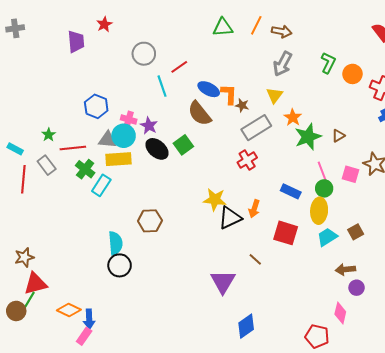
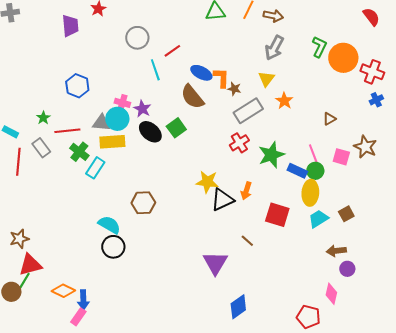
orange circle: (352, 74) -> (343, 58), size x1.5
blue hexagon: (96, 106) -> (77, 86), moved
green star: (308, 137) -> (271, 155), moved
blue rectangle: (291, 191) -> (297, 171), moved
cyan semicircle: (115, 243) -> (109, 225), turned -55

